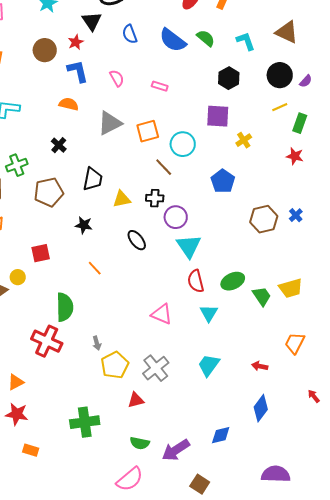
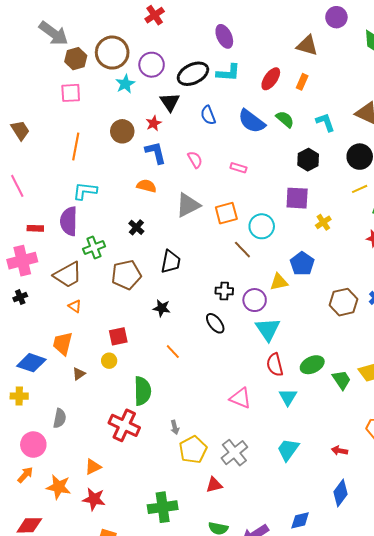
black cross: (155, 198) -> (224, 291), moved
yellow triangle: (122, 199) -> (279, 282), moved
yellow circle: (18, 277) -> (109, 361), moved

